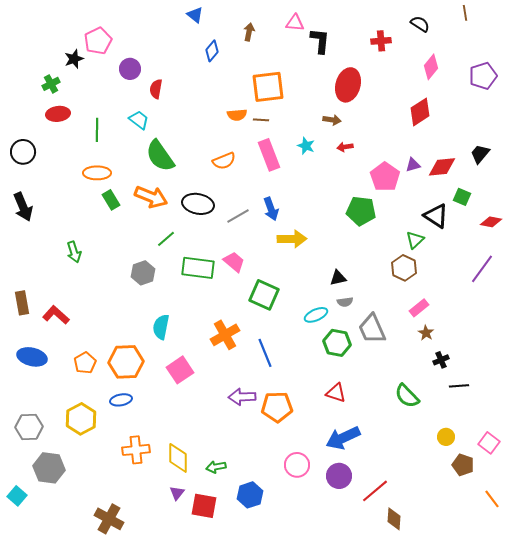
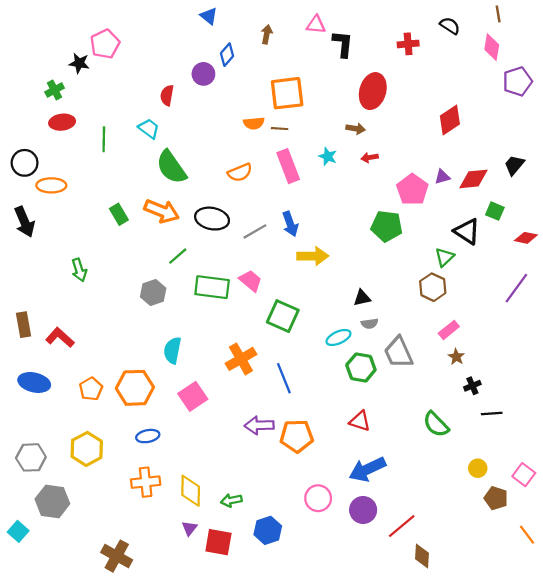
black star: (74, 59) -> (79, 63), turned 30
pink diamond: (431, 67) -> (492, 47), moved, turned -30
purple circle: (130, 69) -> (203, 74), moved
orange ellipse: (97, 173) -> (51, 185), moved
blue ellipse: (121, 400) -> (148, 436), moved

